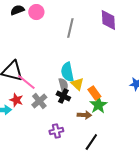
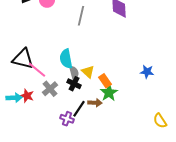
cyan semicircle: (67, 72) -> (66, 59), moved
red star: (16, 100) -> (27, 96), moved
purple cross: (56, 131) -> (67, 119), turned 32
black line: (91, 142) -> (79, 109), moved

